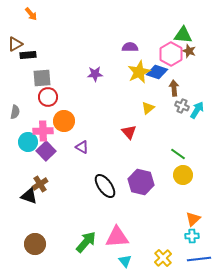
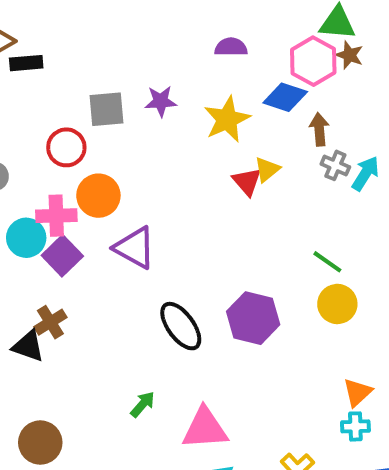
yellow star: (139, 72) -> (227, 119), moved
gray square: (42, 78) -> (106, 109), moved
red triangle: (129, 132) -> (247, 182), moved
purple triangle: (82, 147) -> (135, 248), size x1.6
green arrow: (86, 242) -> (143, 404), moved, size x0.6

